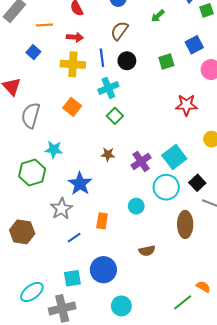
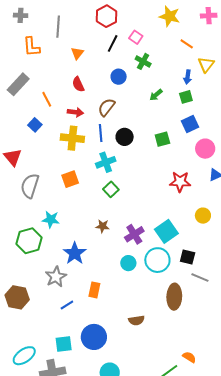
green square: (207, 10) -> (186, 97), moved
orange line: (45, 25) -> (47, 99), turned 63
brown semicircle: (119, 31) -> (107, 107), moved
orange square: (72, 107) -> (70, 179), turned 30
black square: (197, 183) -> (188, 257), turned -35
cyan circle: (136, 206) -> (128, 263), moved

